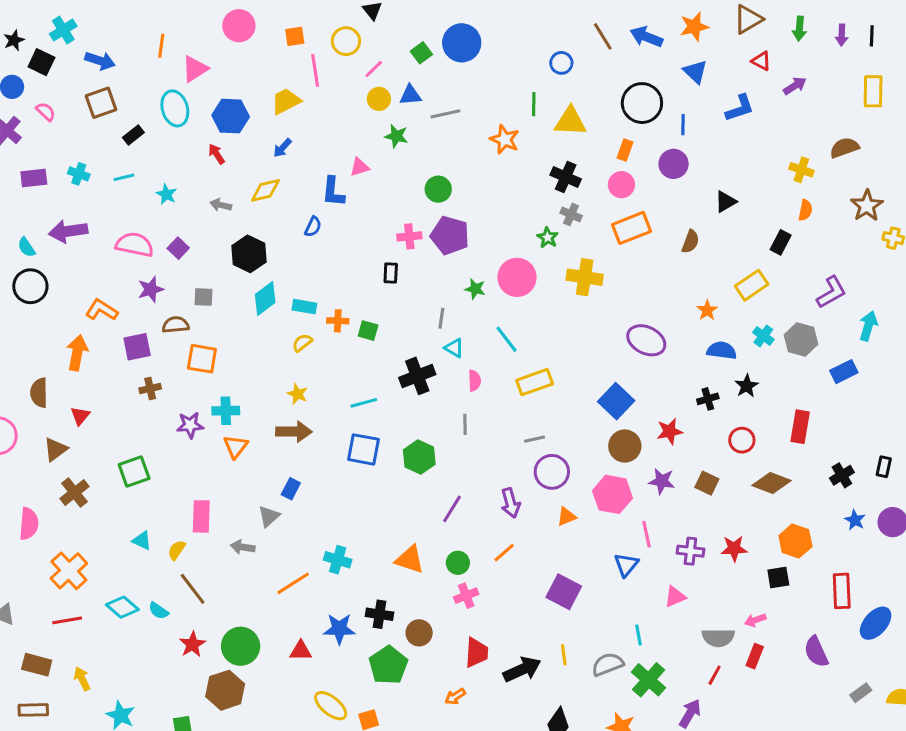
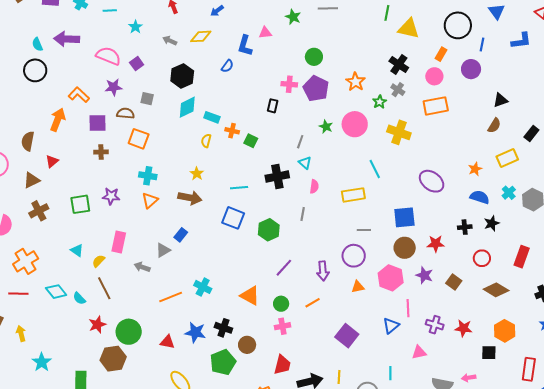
orange star: (505, 139) -> (355, 82), moved
brown semicircle: (690, 242) -> (494, 126), moved
cyan line: (507, 339) -> (375, 169), moved
yellow semicircle: (302, 343) -> (206, 141), turned -48
blue square: (616, 401) -> (404, 217), turned 30
purple star: (190, 425) -> (111, 196), moved
gray line: (534, 439) -> (364, 230), moved

